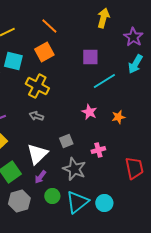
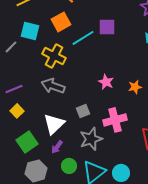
cyan line: (104, 81) -> (83, 38), moved
gray arrow: (36, 116) -> (53, 86), size x1.6
pink cross: (98, 150) -> (115, 120), size x1.6
gray star: (74, 169) -> (91, 139), turned 30

